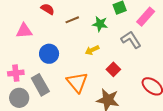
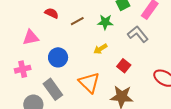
pink cross: (16, 73) -> (23, 69), moved

